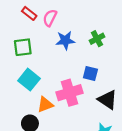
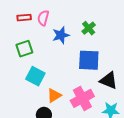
red rectangle: (29, 13) -> (24, 18), turned -32
blue square: (90, 73) -> (89, 60), size x1.6
pink cross: (69, 93) -> (82, 98), moved

